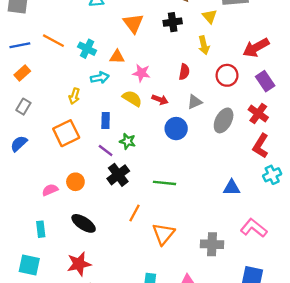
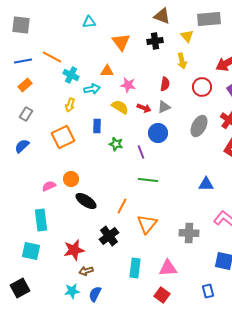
cyan cross: (87, 49) -> (71, 75), moved
gray triangle: (195, 102) -> (164, 107), moved
purple line: (106, 151) -> (141, 152), moved, turned 32
black cross: (118, 175) -> (109, 236), moved
black ellipse: (84, 223) -> (86, 201), moved
cyan rectangle: (41, 229) -> (41, 220), size x1.5

